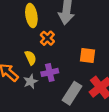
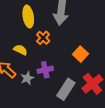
orange square: (87, 56) -> (80, 54), turned 35
yellow semicircle: (31, 58) -> (20, 50), moved, turned -40

